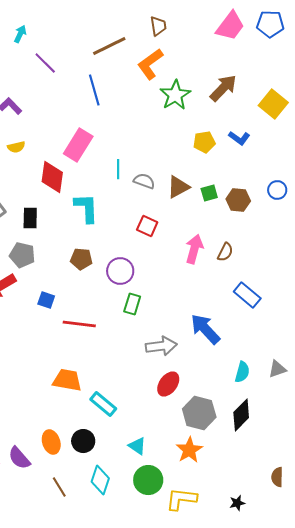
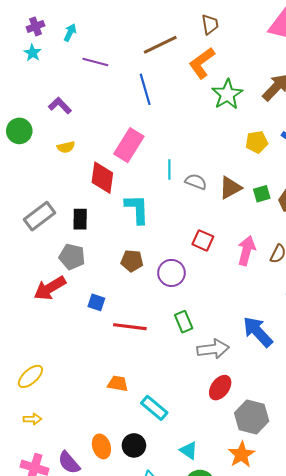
purple line: (45, 63) -> (95, 62), turned -30
red square: (147, 226) -> (203, 240), moved
green rectangle: (132, 304) -> (184, 322), moved, turned -40
orange trapezoid: (67, 380) -> (118, 384), size x0.7

